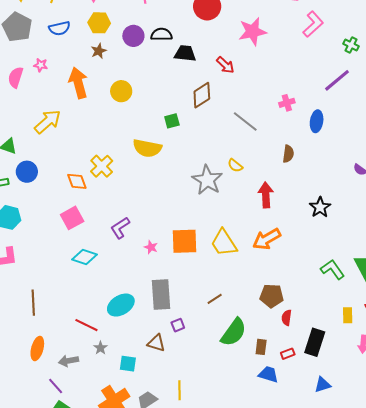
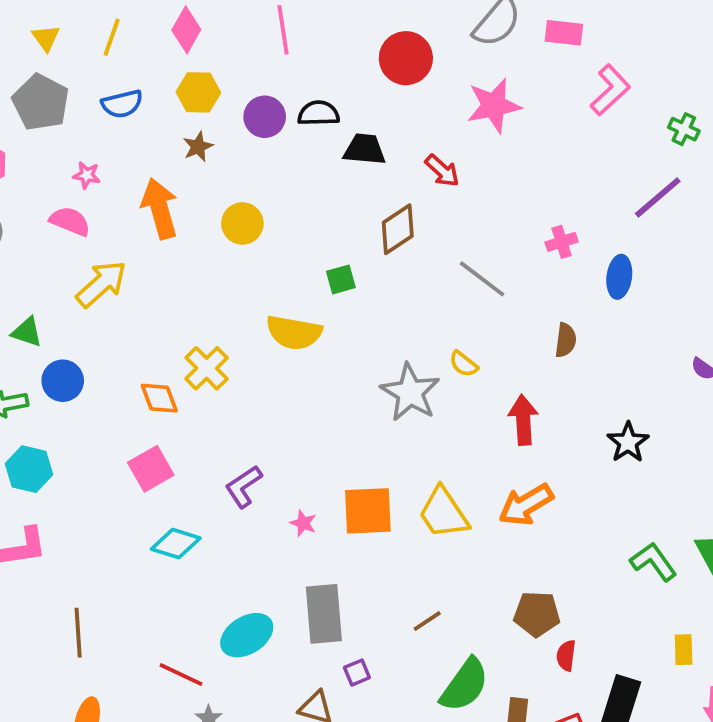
pink semicircle: (16, 77) -> (70, 221), moved, turned 95

